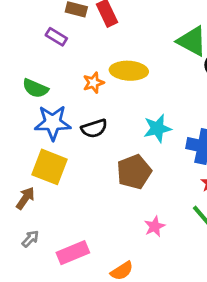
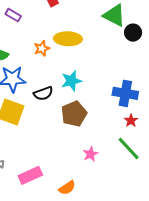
black semicircle: (94, 128) -> (43, 93), moved
cyan star: (157, 128) -> (71, 81), moved

